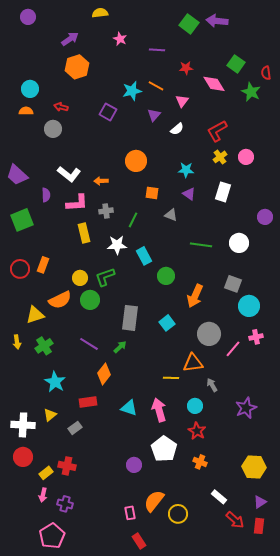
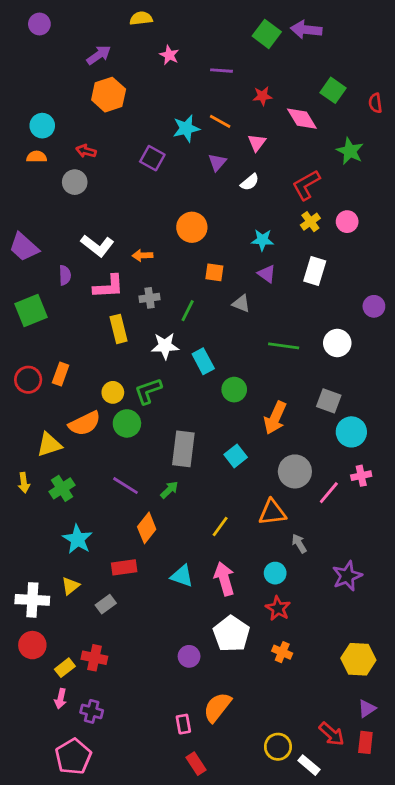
green star: (251, 92) -> (350, 151), moved
yellow line: (171, 378) -> (220, 526), moved, turned -56
white rectangle: (219, 497) -> (309, 765), moved
yellow circle: (178, 514) -> (278, 747), moved

